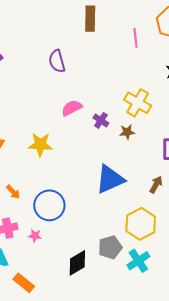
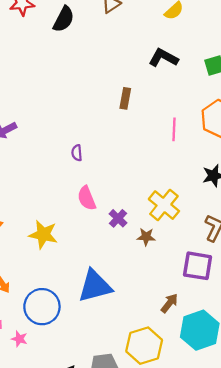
brown rectangle: (90, 19) -> (125, 98), size x0.7
purple semicircle: (57, 61) -> (77, 153), moved, size x0.6
pink semicircle: (72, 108) -> (87, 198), turned -95
blue triangle: (110, 179) -> (95, 286), moved

